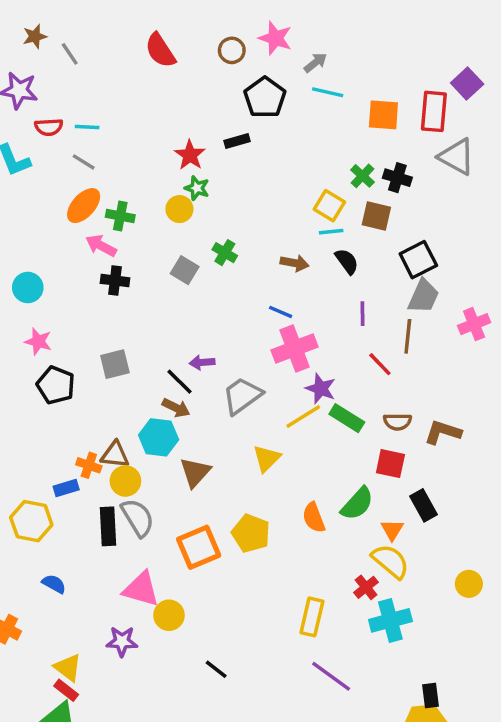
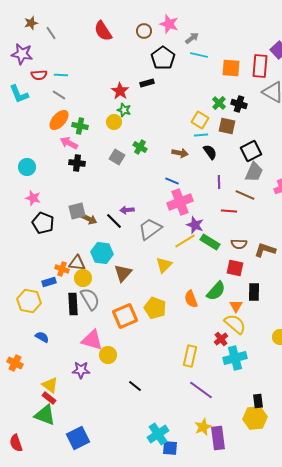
brown line: (408, 336) -> (245, 195), turned -72
red line: (380, 364) -> (229, 211), turned -42
brown arrow: (176, 408) -> (89, 219), moved
black rectangle: (424, 505) -> (254, 292), turned 30

